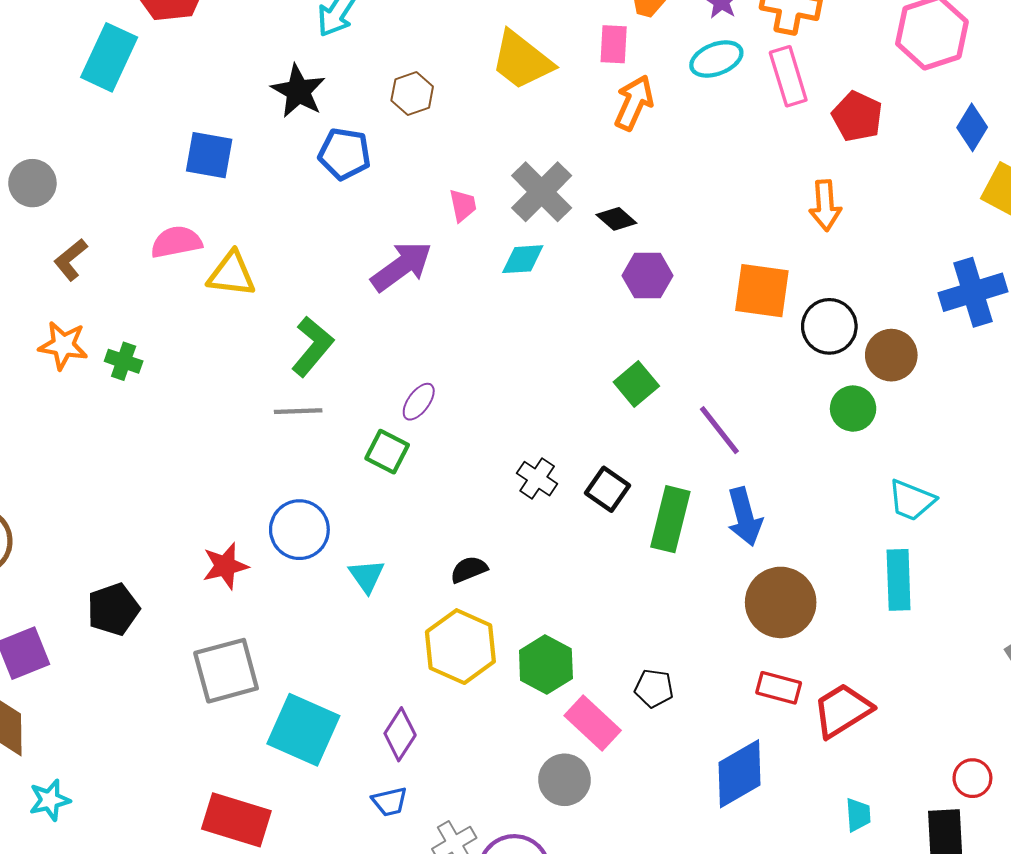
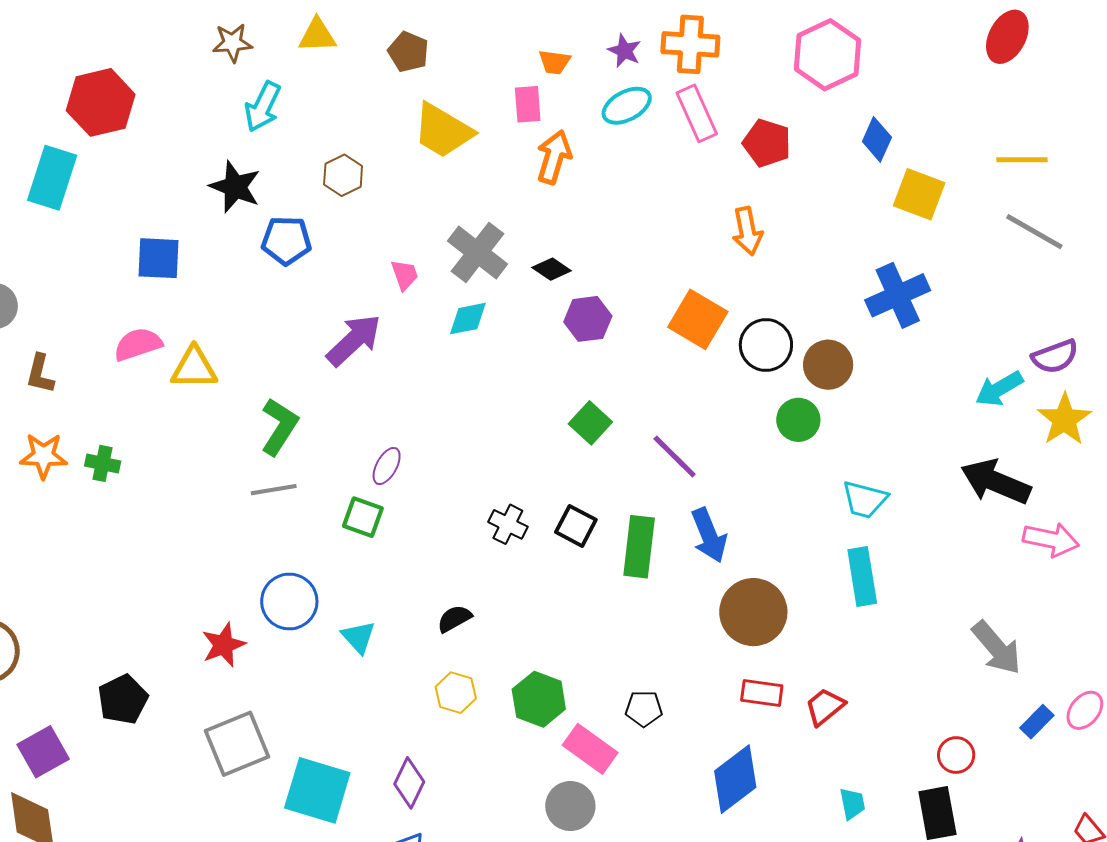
brown L-shape: (71, 260) -> (40, 374), turned -30
orange square: (762, 291) -> (698, 319), turned 30
yellow hexagon: (460, 647) -> (456, 693), size x0.6
red trapezoid: (842, 710) -> (825, 707), size x0.7

